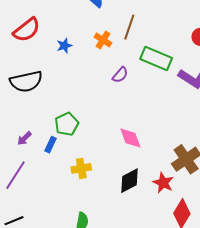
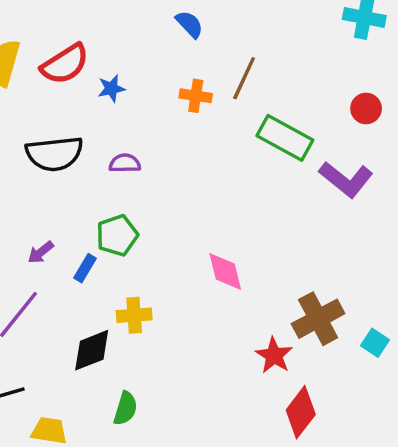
orange cross: (103, 40) -> (196, 96), turned -30
blue star: (64, 46) -> (111, 89), moved
purple semicircle: (120, 75) -> (125, 163), moved, turned -138
black diamond: (130, 181) -> (92, 350), moved

